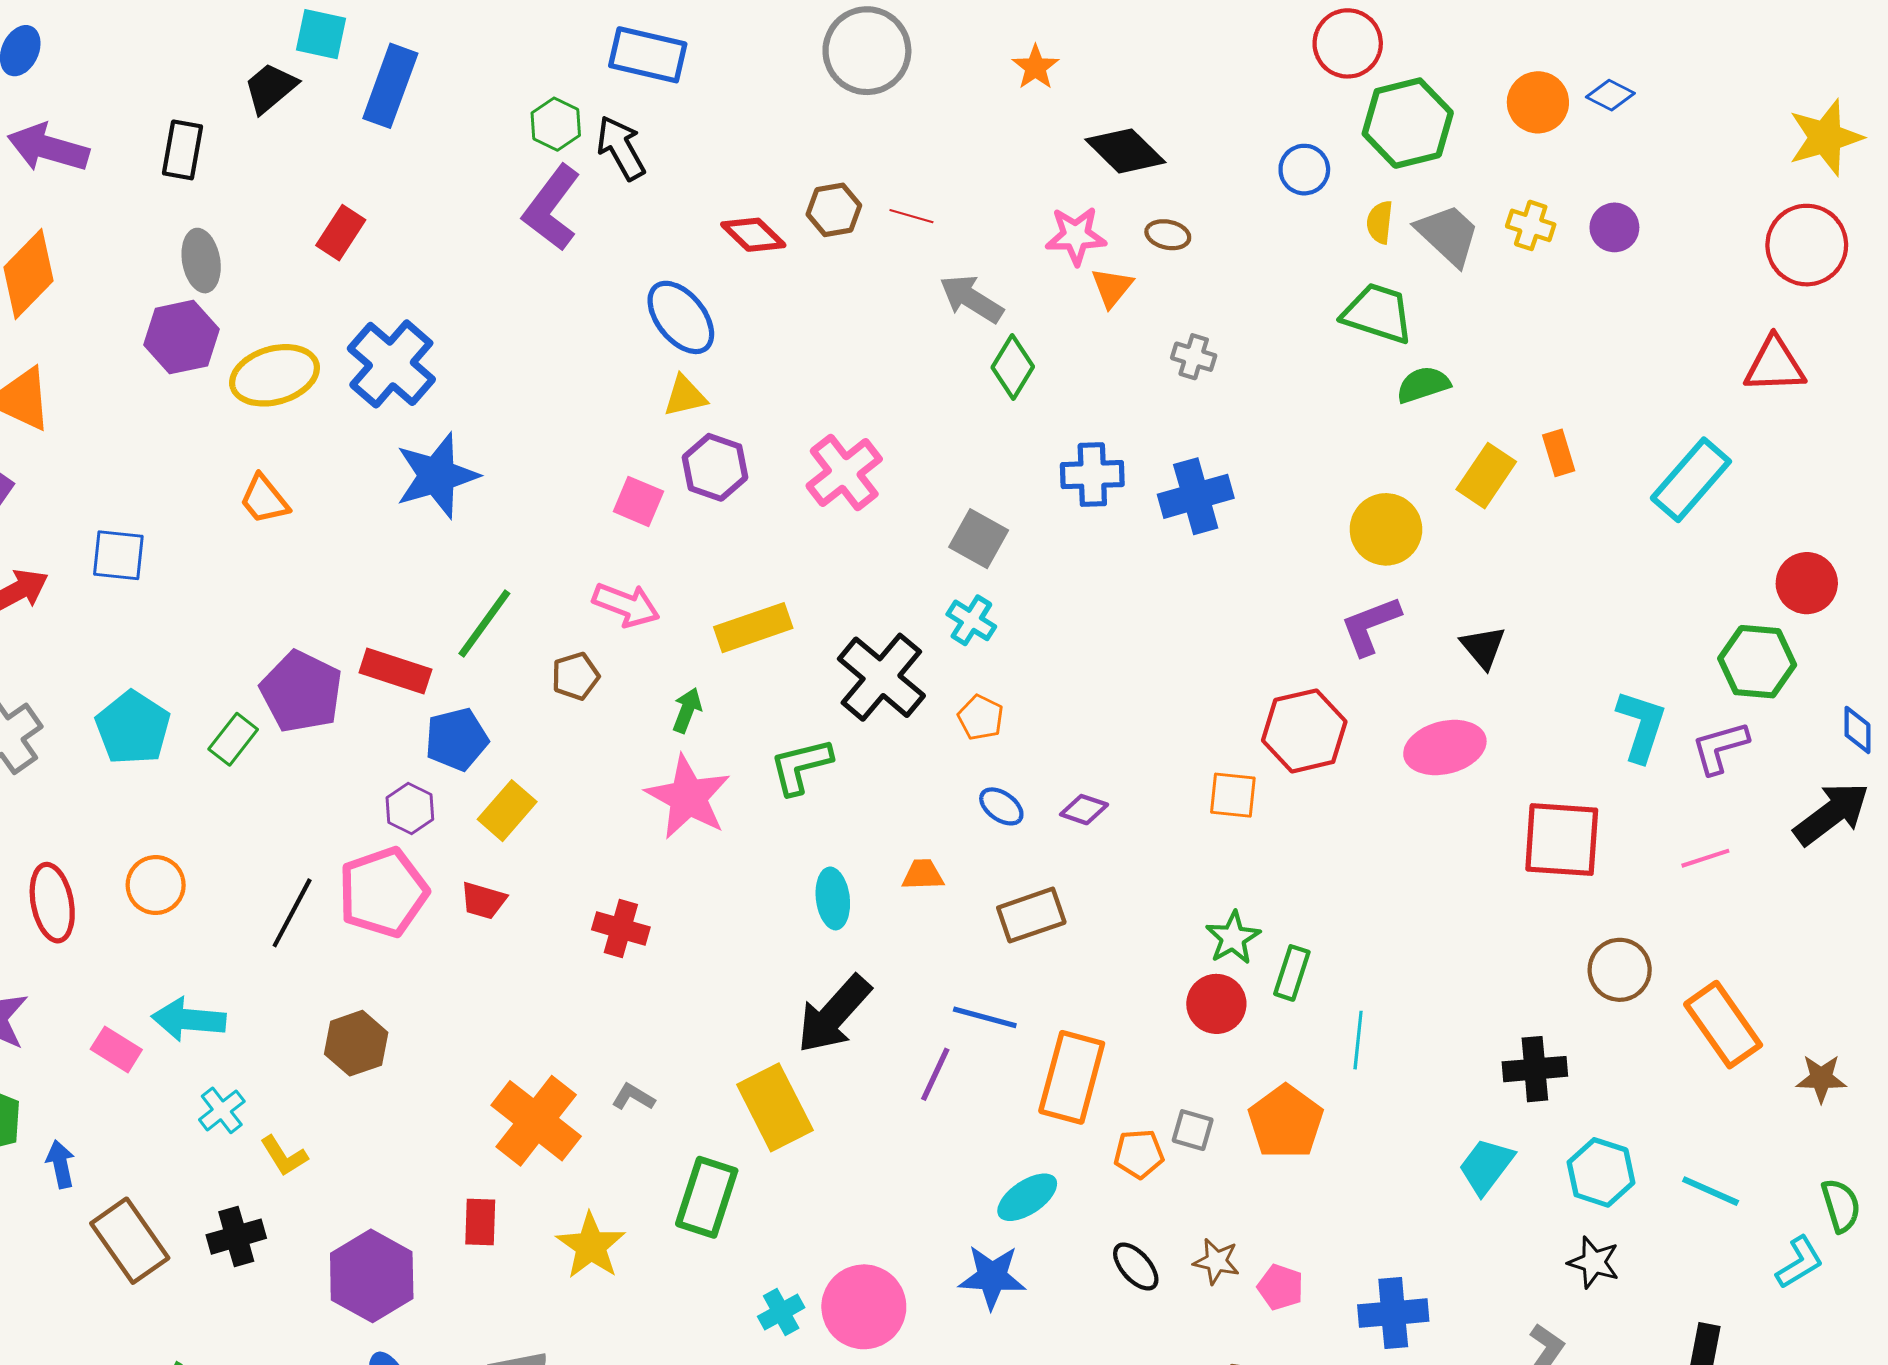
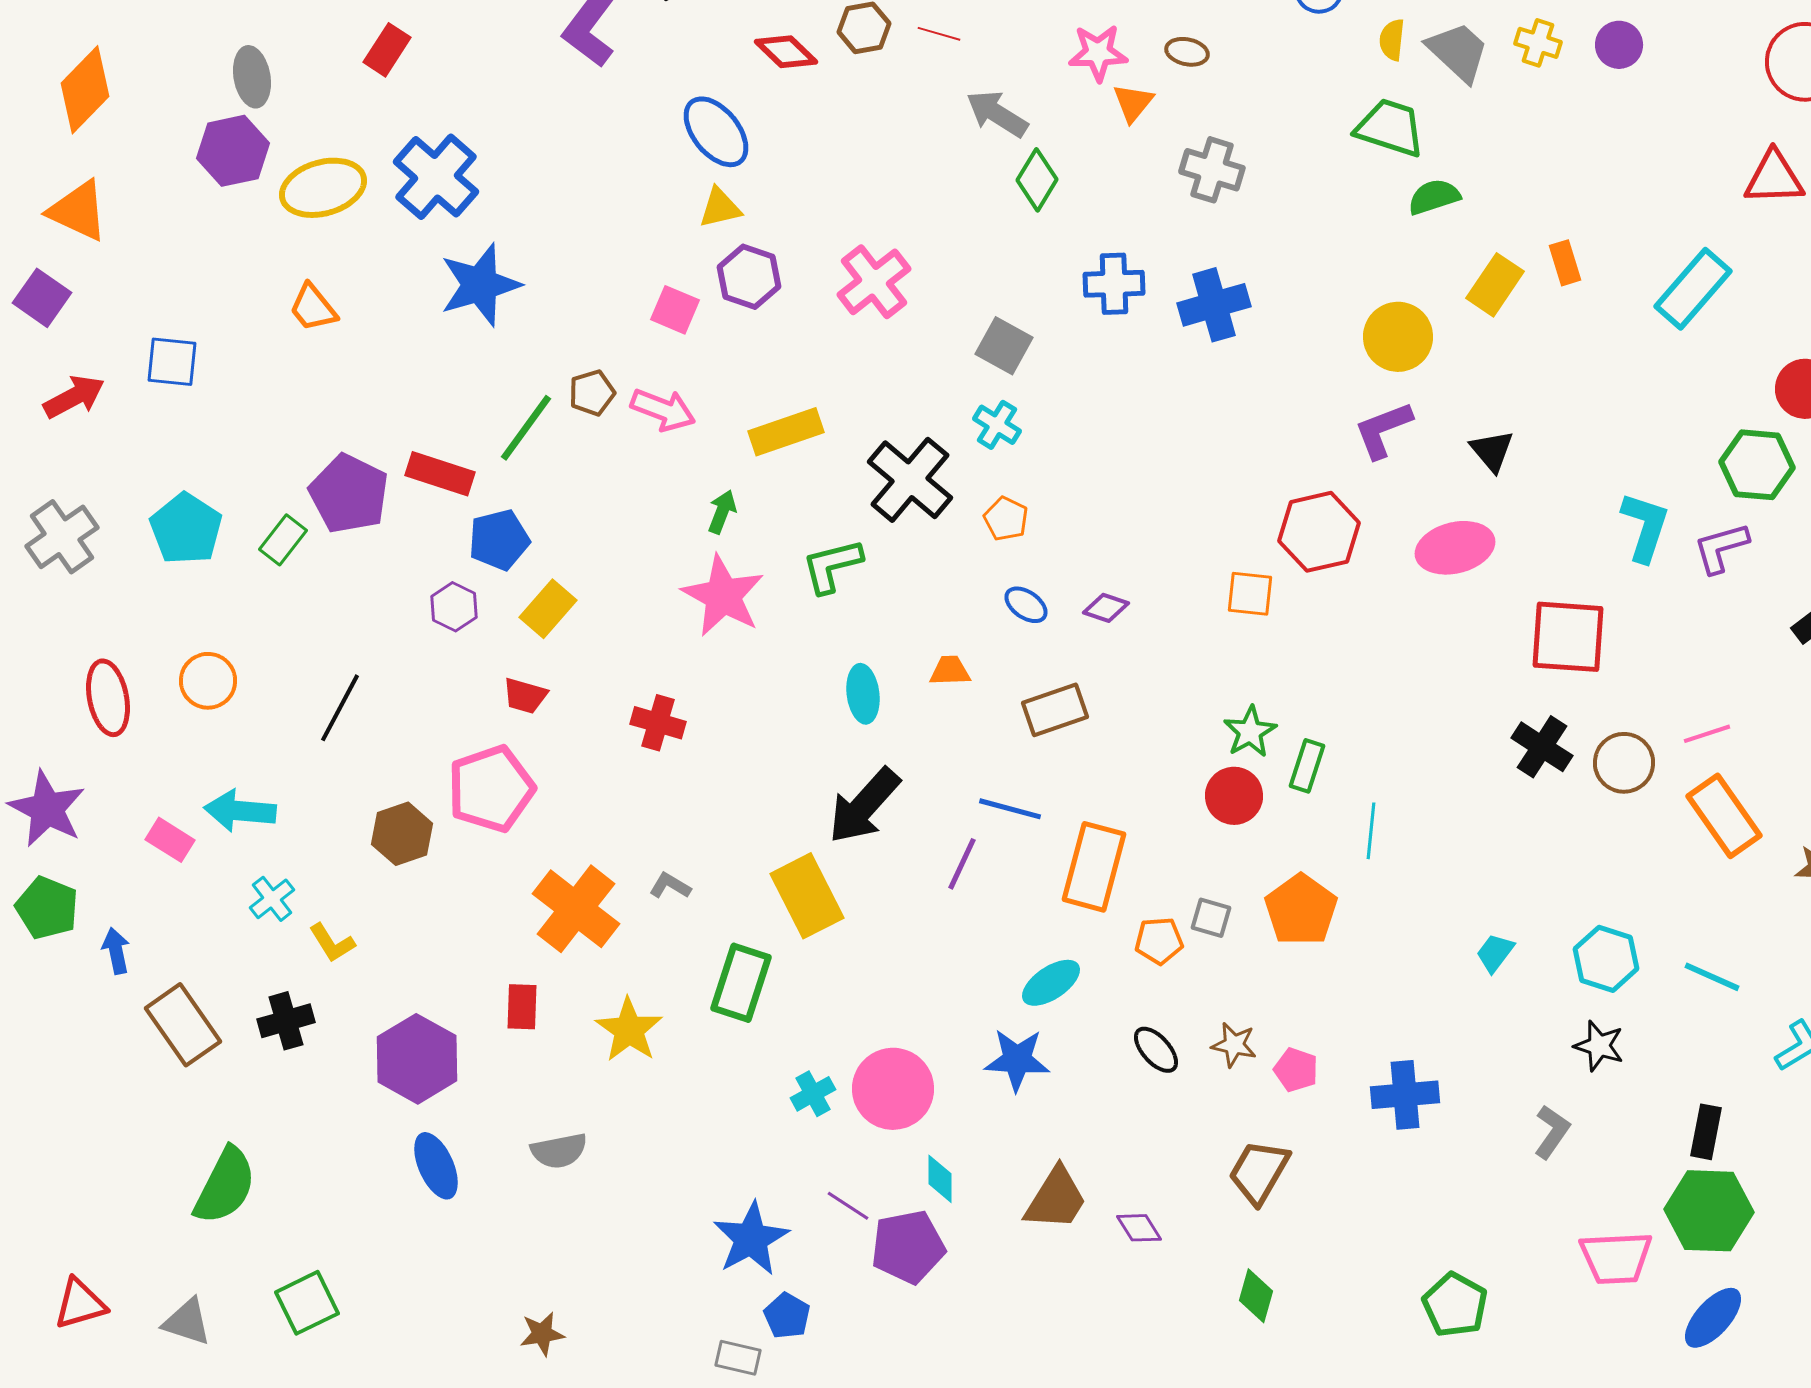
gray cross: (1194, 357) -> (1212, 170), size x1.5
brown pentagon: (575, 676) -> (592, 393), moved
pink line: (1705, 858) -> (1707, 734), moved
pink pentagon: (383, 892) -> (491, 789), moved
black cross: (1535, 1069) -> (1542, 747), moved, turned 38
cyan trapezoid: (1486, 1166) -> (1495, 953), size x0.7

